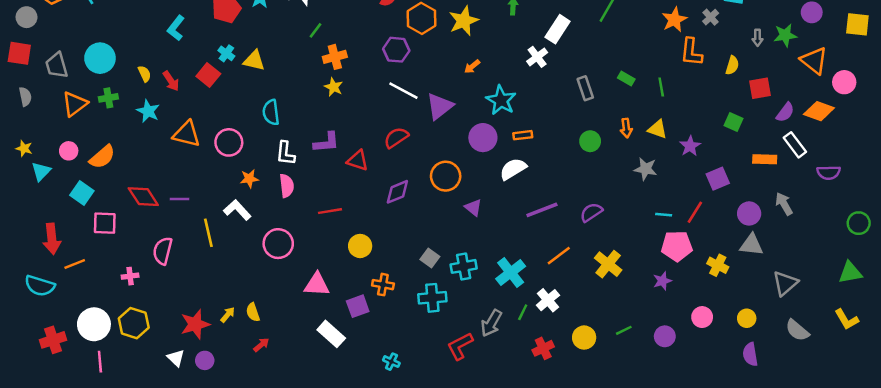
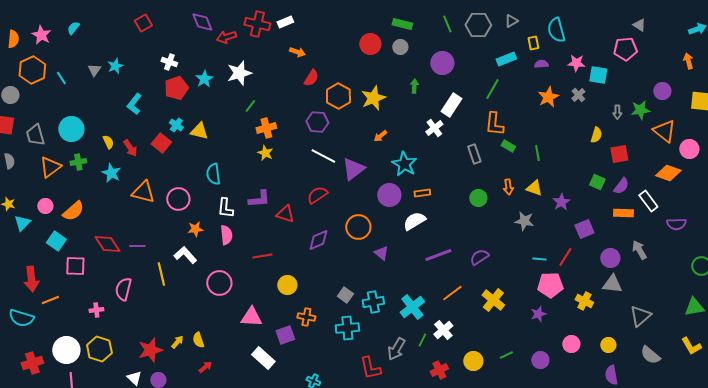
orange L-shape: (691, 52) -> (494, 124), moved
purple semicircle: (785, 112) -> (621, 186), moved
red L-shape: (460, 346) -> (370, 368), turned -75

